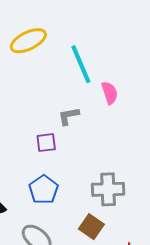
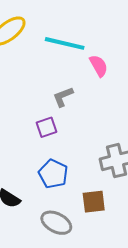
cyan line: (81, 64) -> (65, 43), turned -42
brown square: (91, 227) -> (94, 202), moved, turned -30

